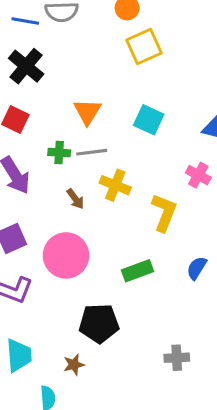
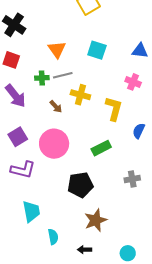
blue semicircle: (197, 268) -> (139, 131), moved
gray cross: (177, 358) -> (132, 179), moved
brown star: (74, 365) -> (96, 220), moved, size x1.6

